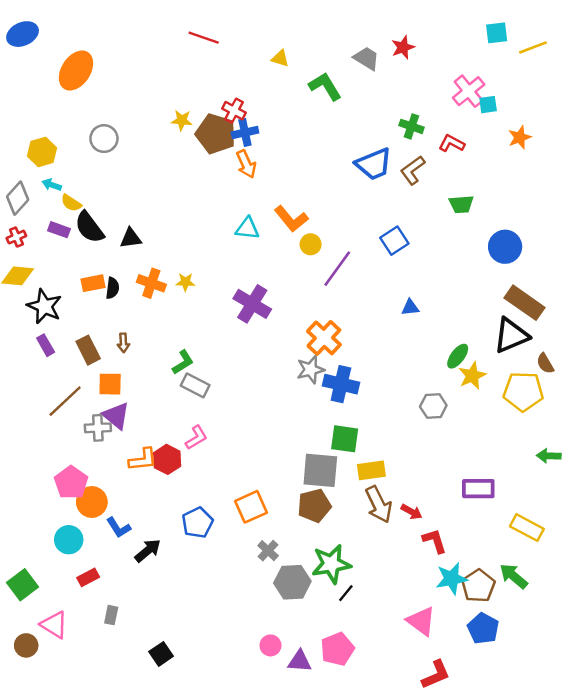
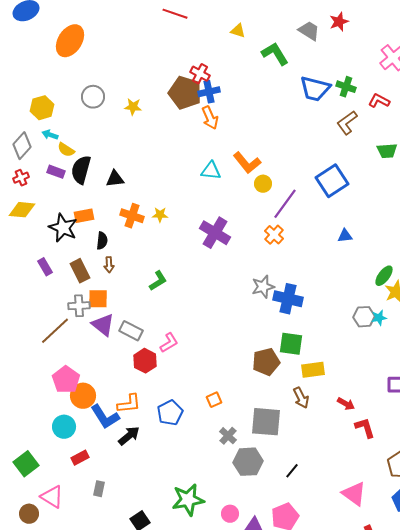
yellow star: (182, 120) -> (133, 107), moved
blue trapezoid: (374, 164) -> (315, 89), moved, turned 36
black semicircle: (89, 227) -> (81, 170), turned 52
blue square: (394, 241) -> (332, 181), size x1.4
black semicircle: (112, 288) -> (102, 241), moved
black star: (44, 306) -> (63, 228), moved
orange cross: (324, 338) -> (274, 235), moved, size x0.7
gray rectangle: (195, 385) -> (131, 331), moved
brown line: (65, 401) -> (55, 331), moved
gray cross: (98, 428) -> (79, 306), moved
orange L-shape: (143, 459) -> (129, 404), moved
gray square: (320, 470) -> (266, 422), moved
brown arrow: (379, 504) -> (301, 398), moved, size x0.7
brown pentagon: (314, 506) -> (266, 362), moved
orange square: (251, 507) -> (214, 400), size x0.6
blue L-shape: (119, 528) -> (105, 417), size x1.4
green star: (331, 564) -> (188, 500), moved
cyan star: (452, 579) -> (379, 318), moved, size x0.6

